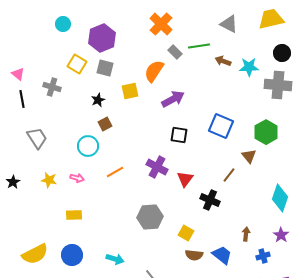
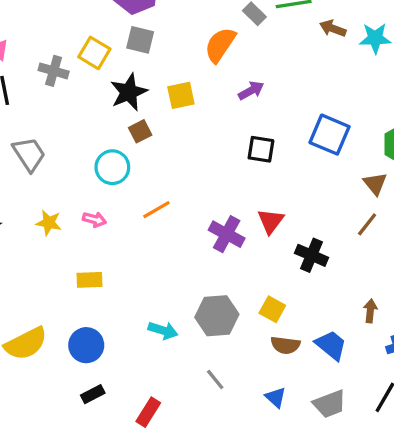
yellow square: (77, 64) -> (94, 53), moved
yellow square: (130, 91) -> (181, 95), moved
purple arrow: (173, 99) -> (251, 90), size x0.7
black star: (98, 100) -> (129, 92), size x1.6
purple cross: (157, 167) -> (227, 234), moved
brown line: (229, 175) -> (367, 224), moved
gray hexagon: (150, 217) -> (217, 316), moved
cyan arrow: (115, 259) -> (163, 330), moved

